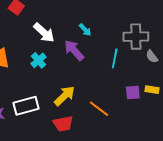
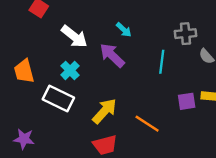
gray cross: (136, 37) -> (186, 34), size x0.7
white rectangle: (26, 106) -> (58, 98), moved, turned 45

